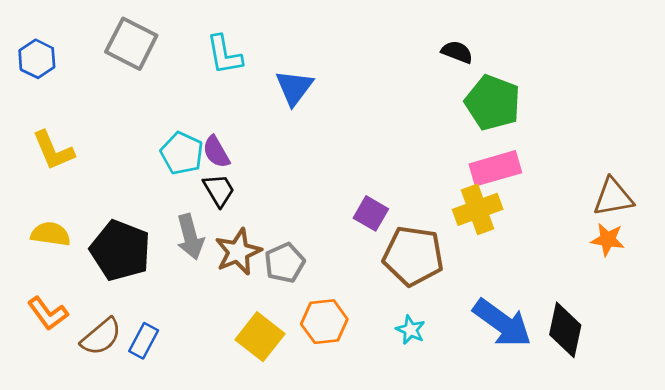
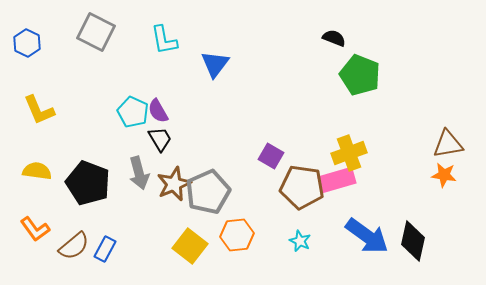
pink rectangle: (495, 168) -> (337, 180), moved
gray pentagon: (285, 263) -> (208, 192), size x1.5

